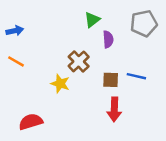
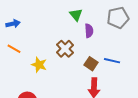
green triangle: (92, 20) -> (76, 15), turned -32
brown square: (111, 80) -> (91, 64), turned 32
yellow star: (60, 84) -> (39, 65), moved

